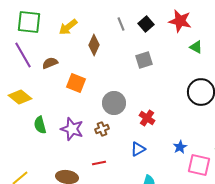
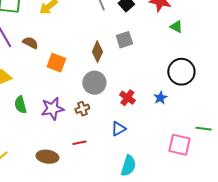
brown diamond: (94, 45) -> (97, 52), moved
brown semicircle: (50, 63) -> (30, 43), turned 49
purple star: (72, 129) -> (52, 109), turned -30
blue star: (180, 147) -> (160, 98), moved

